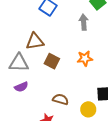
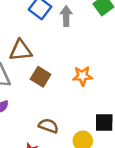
gray arrow: (84, 22) -> (66, 16), moved

